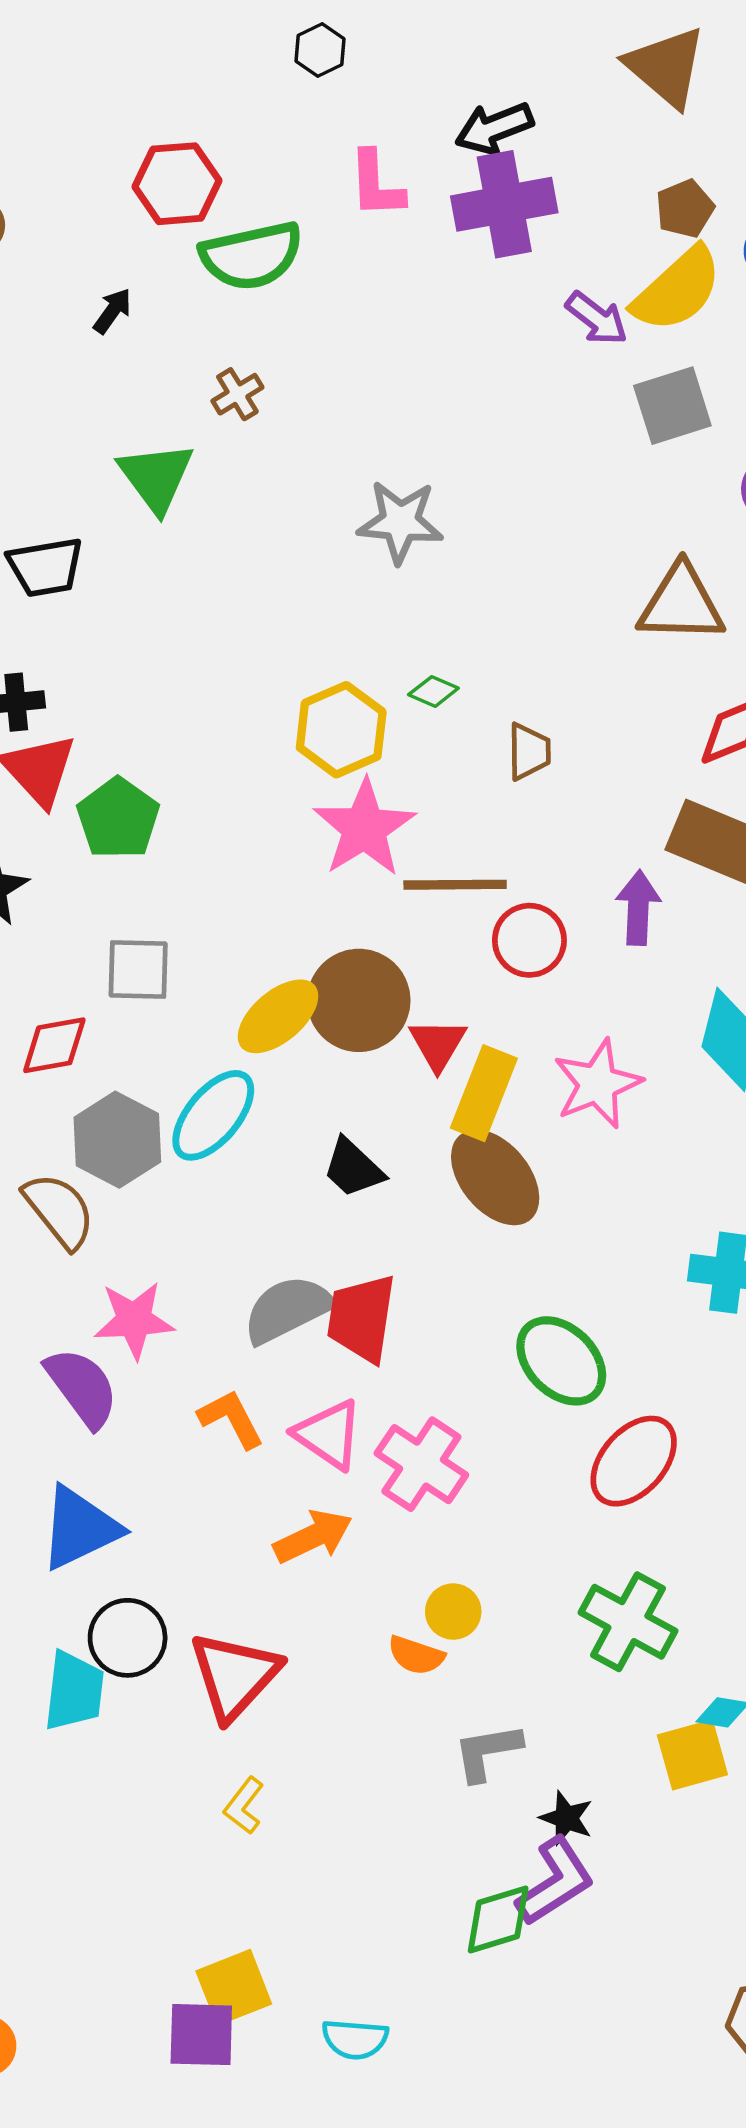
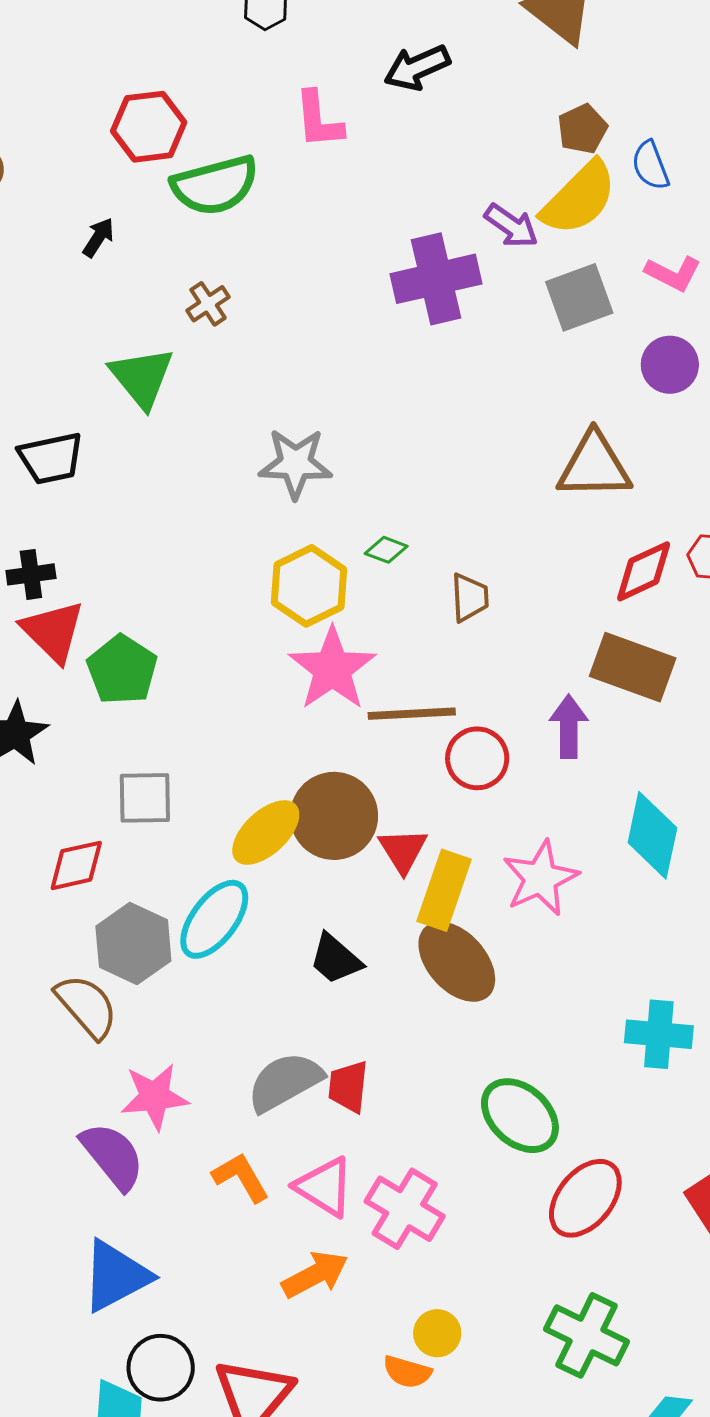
purple cross: (504, 204) -> (436, 279), moved
gray star: (400, 522) -> (296, 463), moved
red trapezoid: (362, 1318) -> (348, 1087), size x0.7

